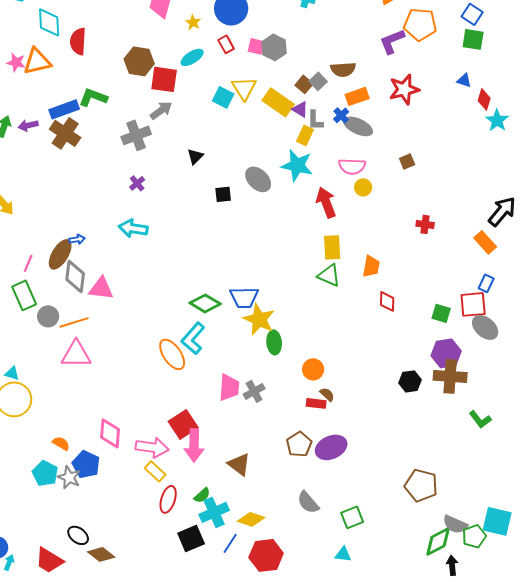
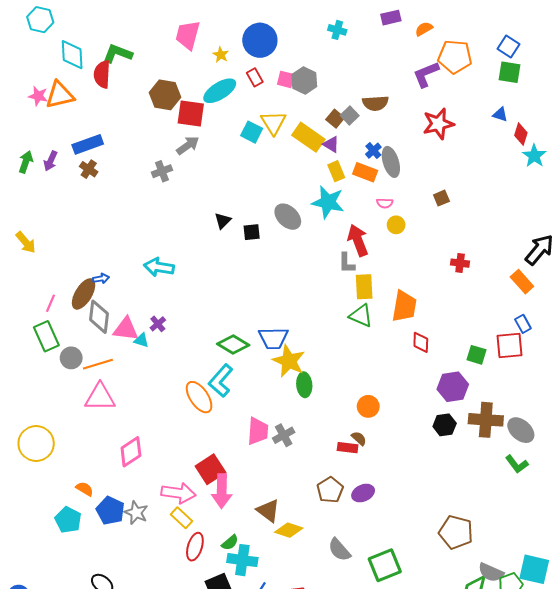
cyan ellipse: (192, 57) -> (220, 91), size x1.4
orange rectangle: (357, 96) -> (365, 172), moved, turned 40
green L-shape: (93, 97) -> (118, 54), moved
gray L-shape: (315, 120) -> (347, 263), moved
purple arrow: (28, 125) -> (51, 161), turned -54
gray ellipse: (358, 126) -> (391, 162), turned 48
brown cross: (65, 133) -> (89, 169), size x0.6
gray cross: (136, 135) -> (162, 171), size x0.7
yellow rectangle: (305, 135) -> (336, 171), turned -48
black triangle: (195, 156) -> (223, 221), moved
pink semicircle: (352, 166) -> (385, 203), size x0.6
purple cross: (137, 183) -> (158, 324), moved
orange trapezoid: (371, 266) -> (404, 306), size x1.4
blue rectangle: (486, 283) -> (523, 324), turned -54
gray ellipse: (485, 327) -> (521, 430), moved
purple hexagon: (446, 353) -> (453, 387), moved
orange circle: (313, 369) -> (368, 406), moved
cyan triangle: (12, 373) -> (141, 340), moved
pink diamond: (110, 433) -> (131, 452), moved, turned 52
purple ellipse: (331, 447) -> (363, 493), size x0.7
gray star: (69, 477) -> (136, 513), moved
cyan cross: (214, 512) -> (242, 560), turned 32
green square: (352, 517) -> (385, 565), size x1.4
yellow diamond: (251, 519) -> (289, 530), moved

